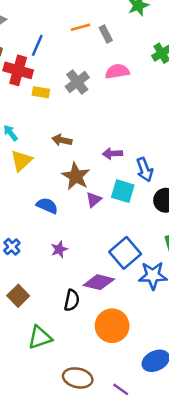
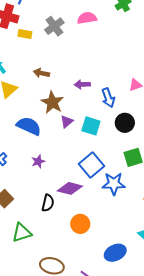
cyan square: (123, 191) -> (91, 126), moved
blue semicircle: (47, 206) -> (29, 126), size x1.4
orange circle: (112, 326) -> (80, 224), size x0.7

